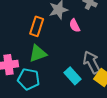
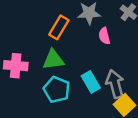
cyan rectangle: (73, 76) -> (91, 82), moved
cyan pentagon: (29, 79) -> (57, 90), moved

